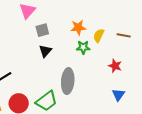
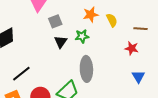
brown line: (124, 35) -> (141, 29), moved
yellow semicircle: (99, 36) -> (112, 20), turned 136
green star: (83, 47) -> (82, 36), moved

